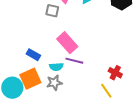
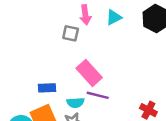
blue rectangle: (33, 55) -> (47, 88), turned -32

